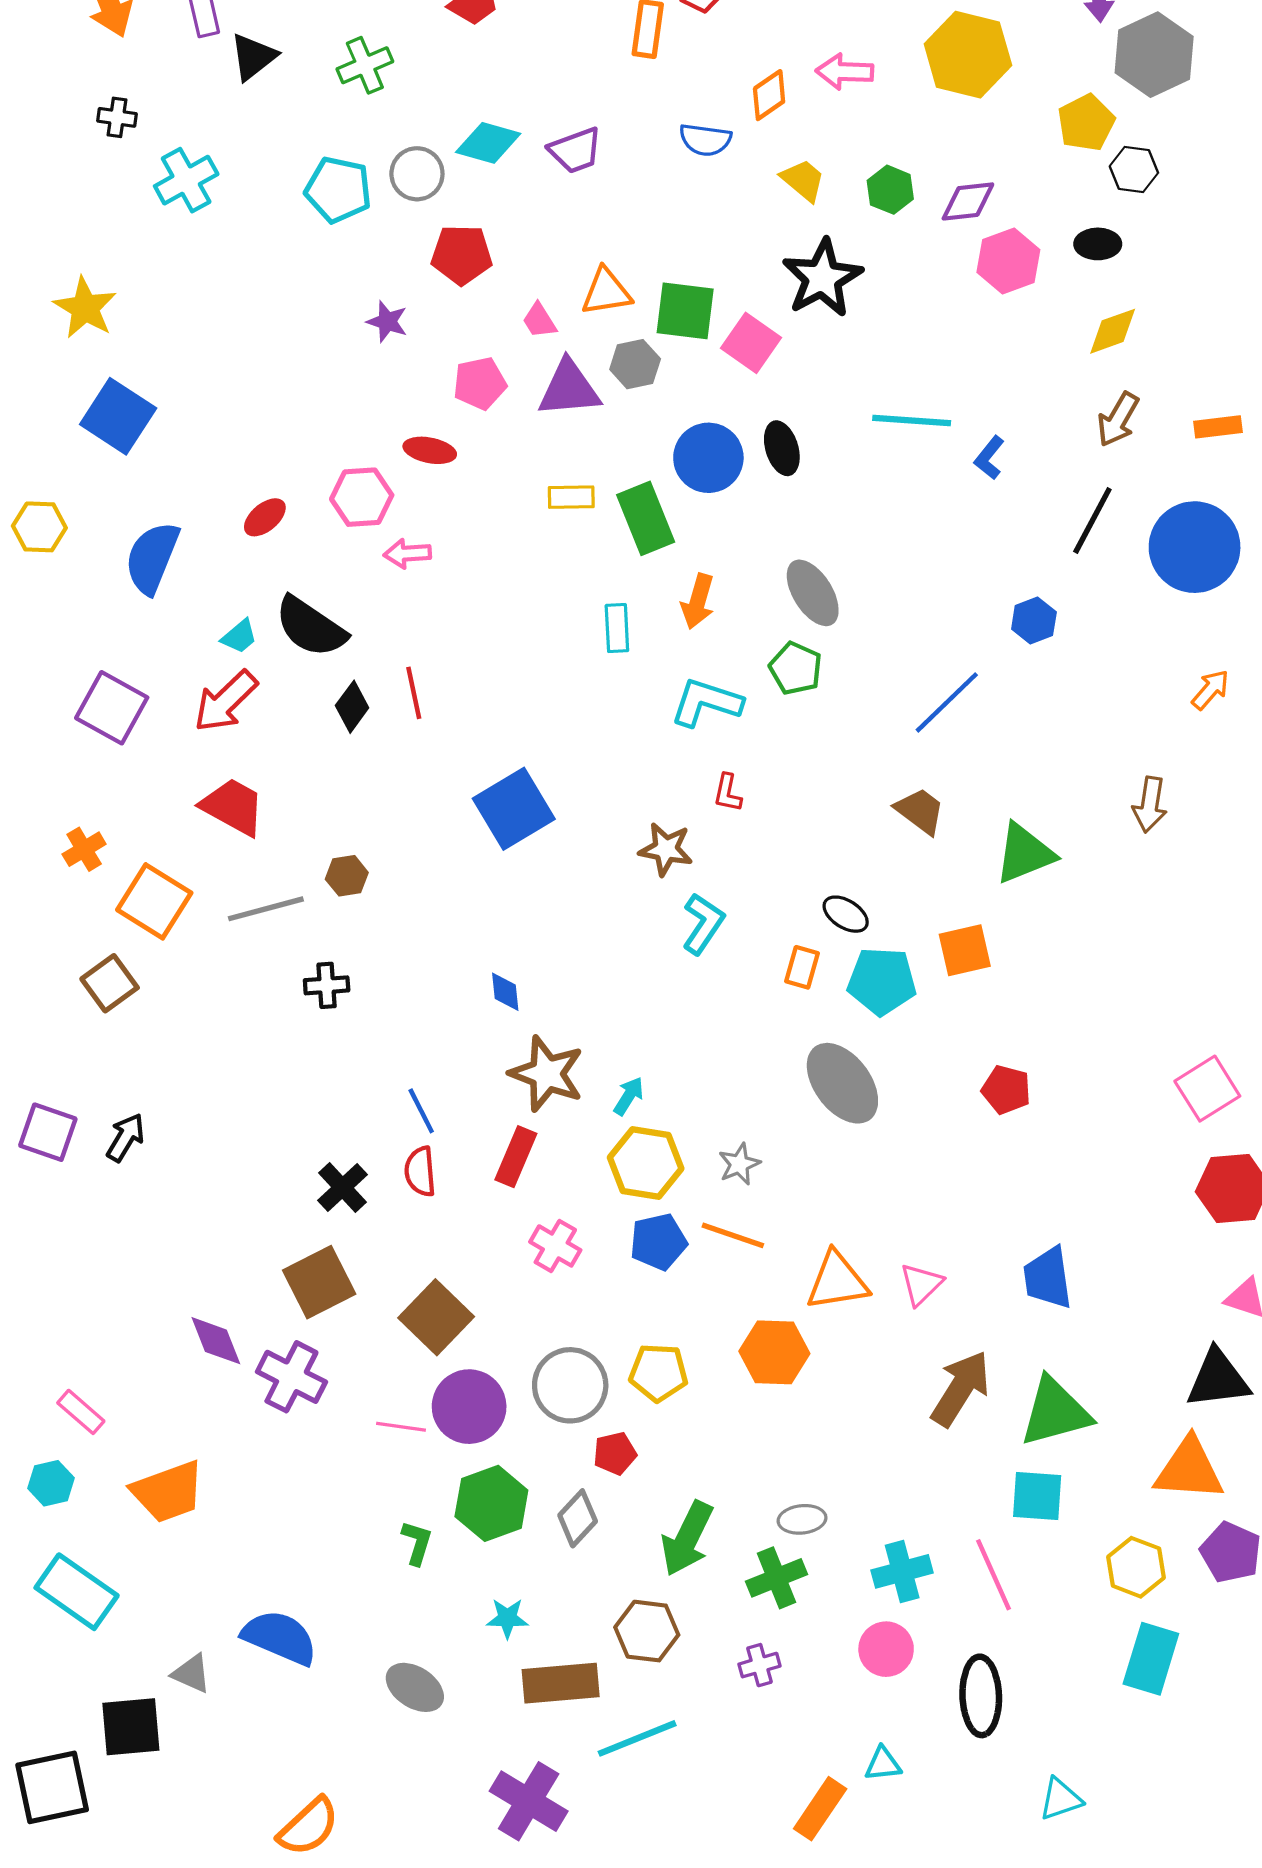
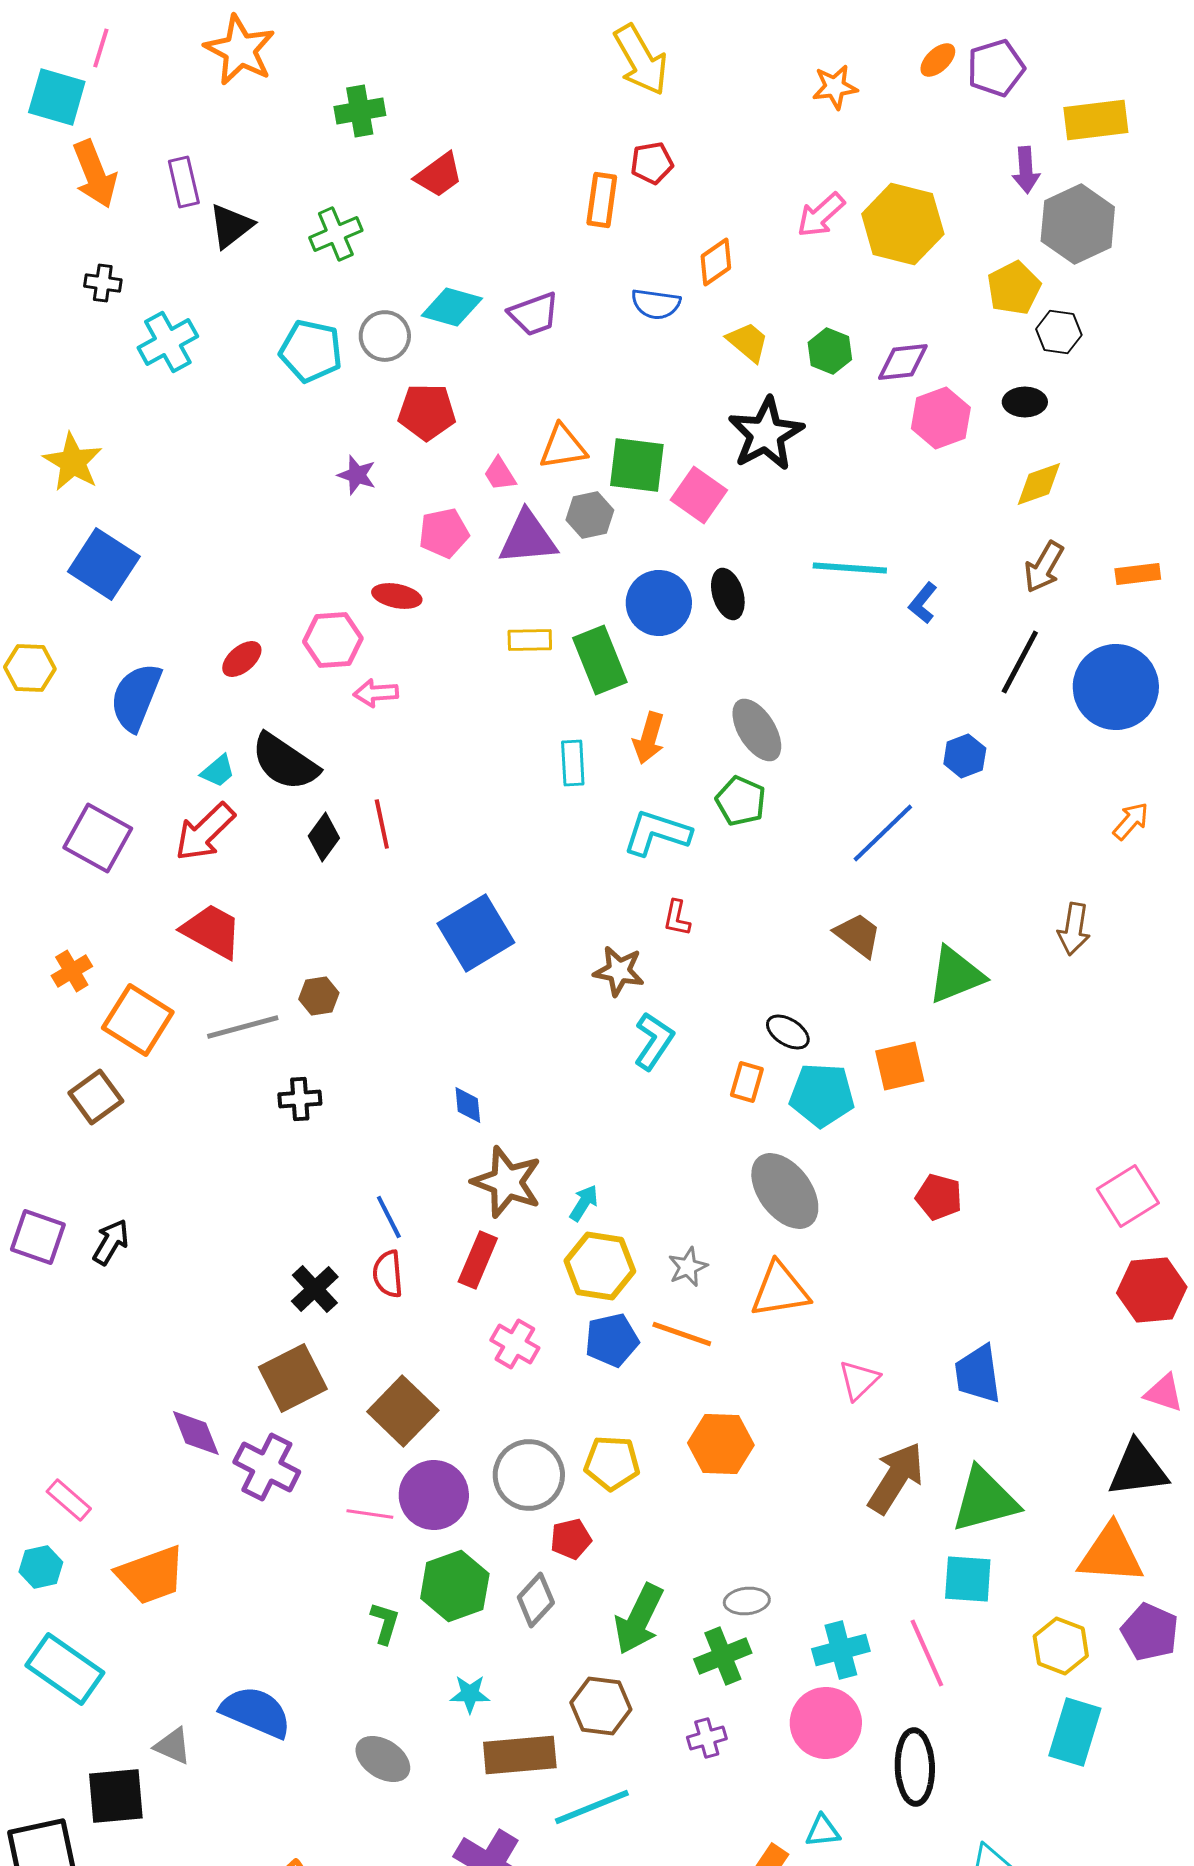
pink arrow: (845, 72) -> (821, 215), moved, turned -44
orange triangle: (837, 1281) -> (780, 1290), moved
pink circle: (886, 1649) -> (826, 1723), size x1.4

